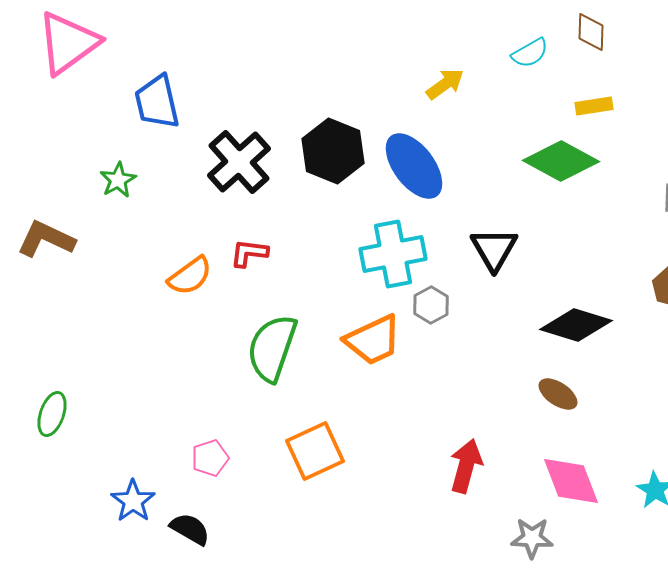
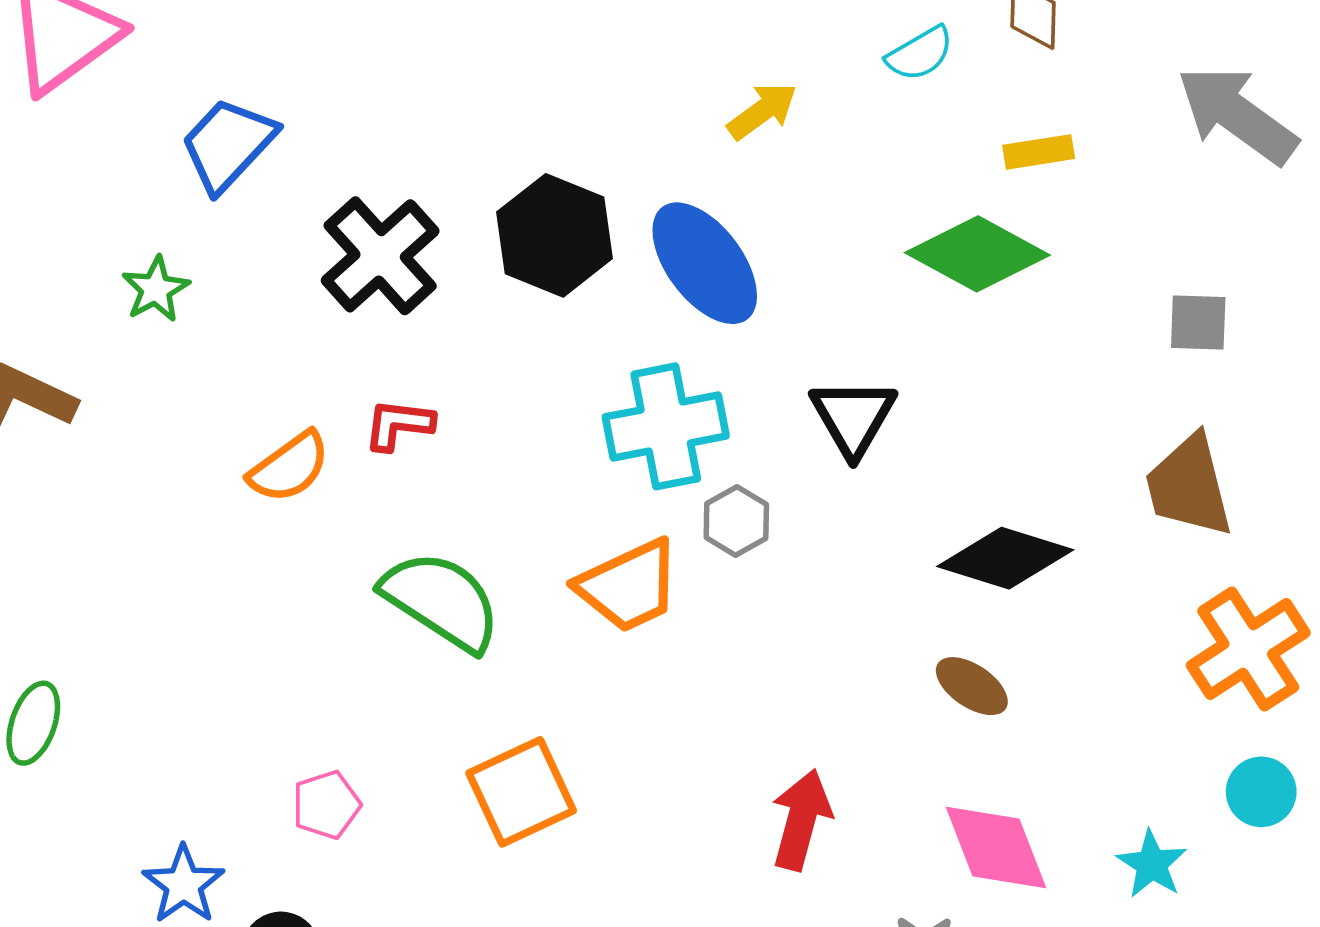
blue trapezoid: (157, 102) -> (228, 144), turned 56
green semicircle: (272, 348) -> (441, 601), turned 104

